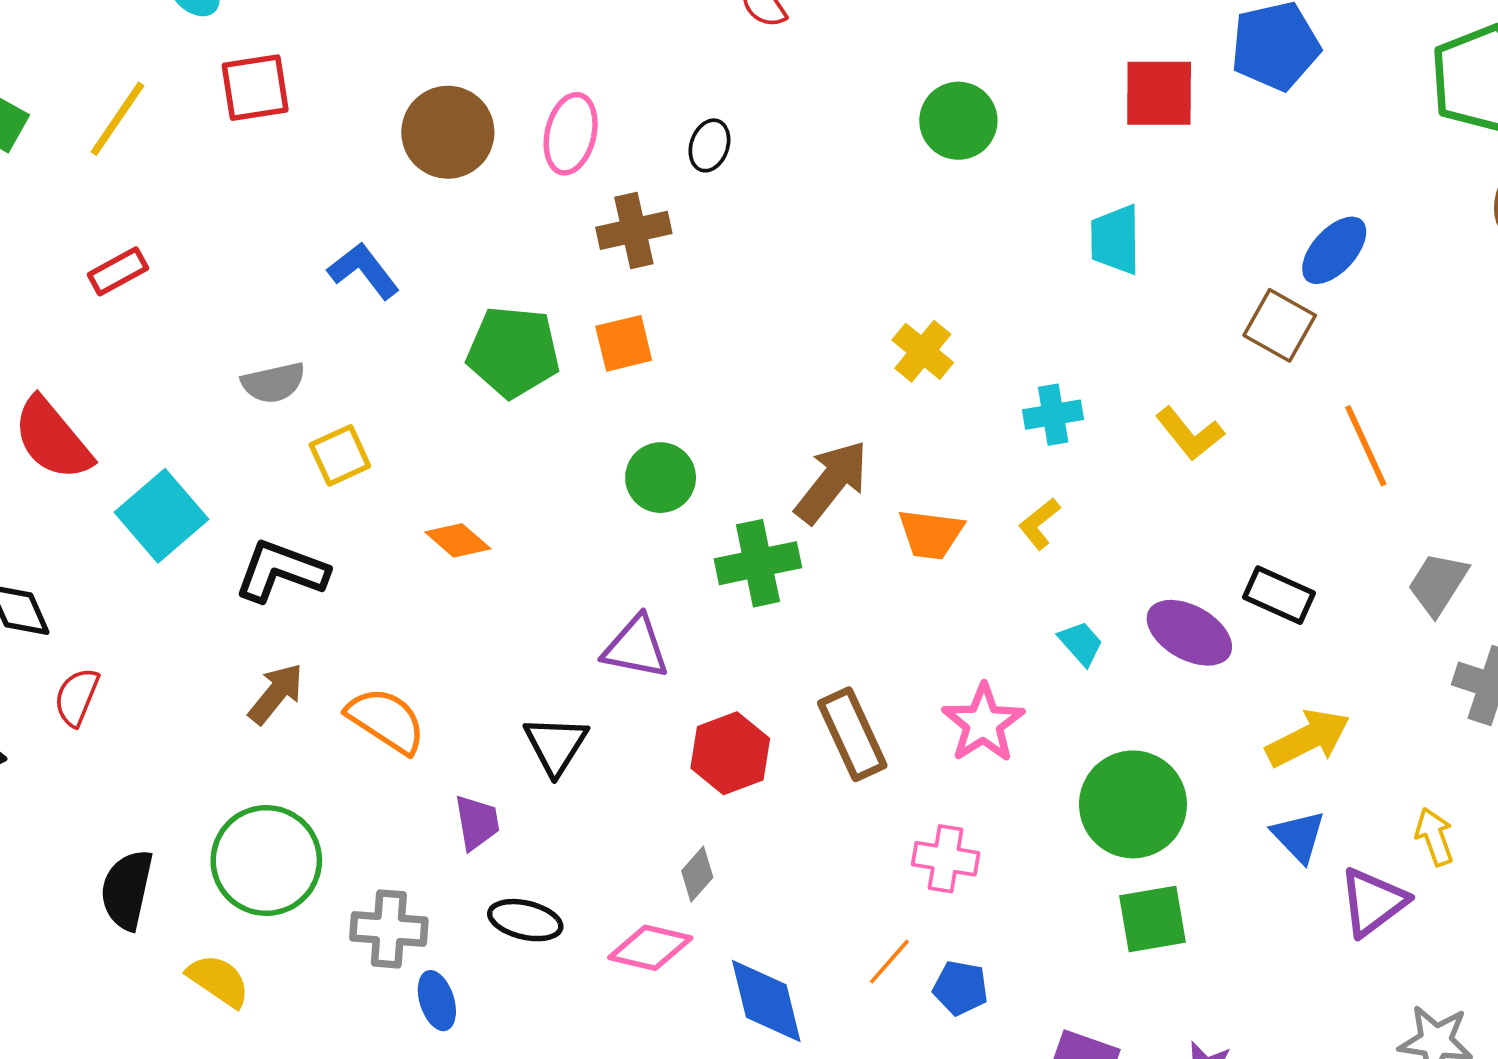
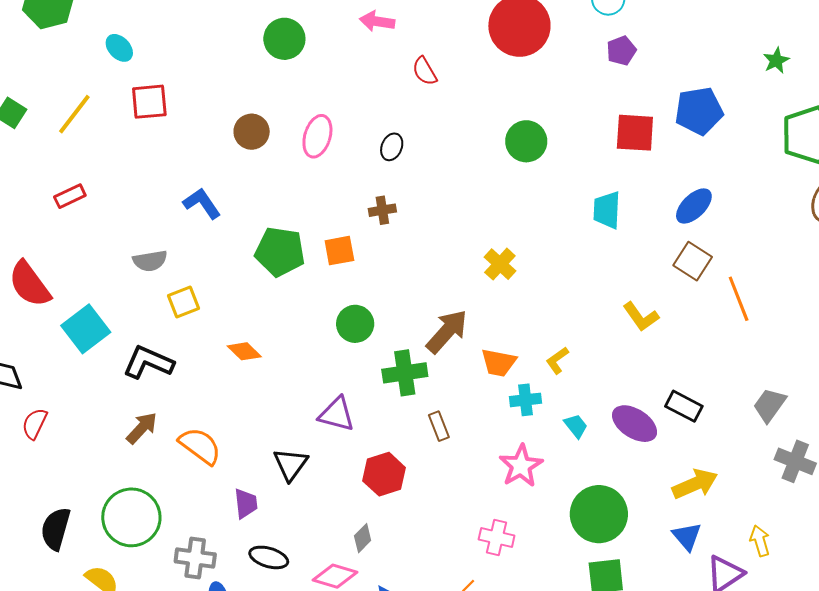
brown circle: (448, 132) -> (252, 132), size x0.7
brown cross: (634, 230) -> (382, 210), moved, size x0.7
blue ellipse: (1334, 250) -> (694, 206), moved
cyan cross: (1053, 415) -> (526, 400), moved
orange line: (1366, 446) -> (739, 299), moved
brown rectangle: (852, 734) -> (439, 426), moved, size x0.6

